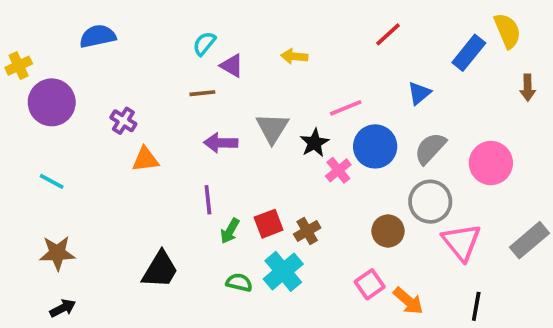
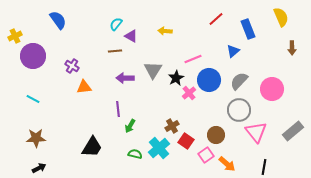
blue semicircle: (98, 36) -> (58, 20), turned 66
blue rectangle: (469, 53) -> (248, 29), moved, turned -60
red square: (269, 224) -> (186, 141), moved, turned -35
brown circle: (388, 231) -> (216, 135), moved

